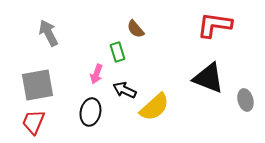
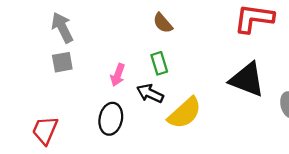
green rectangle: (117, 52) -> (159, 63), moved
gray square: (37, 85) -> (62, 62), moved, size x0.6

